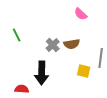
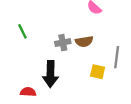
gray cross: (53, 45) -> (63, 43), turned 32

